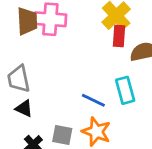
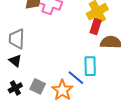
blue line: (93, 100) -> (76, 78), moved

